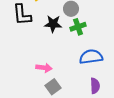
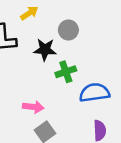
green cross: (78, 27) -> (66, 72), moved

